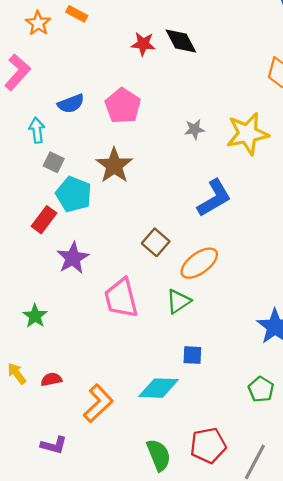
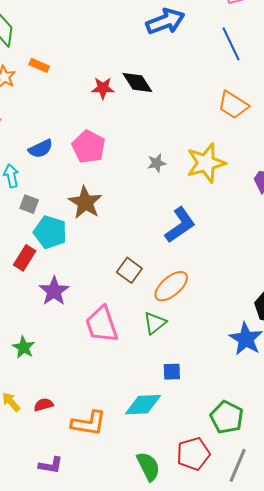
green pentagon: (261, 389) -> (227, 417), moved, size x1.4
orange L-shape: (98, 403) -> (89, 423), turned 57

